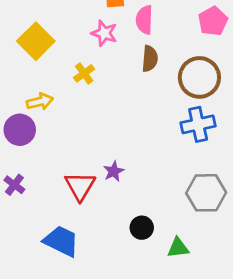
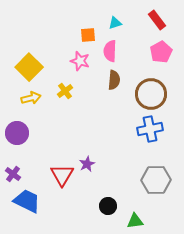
yellow arrow: (40, 102) -> (31, 98), moved
blue trapezoid: (61, 241) -> (27, 201), moved

